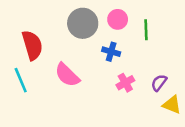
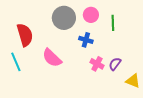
pink cross: (125, 83) -> (97, 64), turned -32
purple semicircle: (159, 83) -> (115, 64), moved

